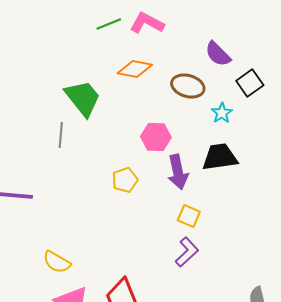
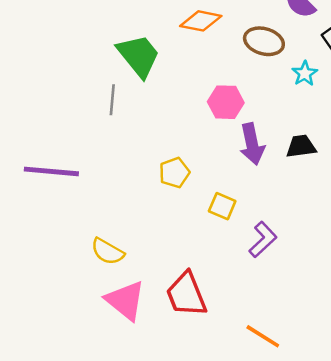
black trapezoid: (220, 157) -> (301, 146), moved, size x0.7
yellow pentagon: (125, 180) -> (174, 173), moved
yellow square: (189, 216) -> (222, 206), moved

